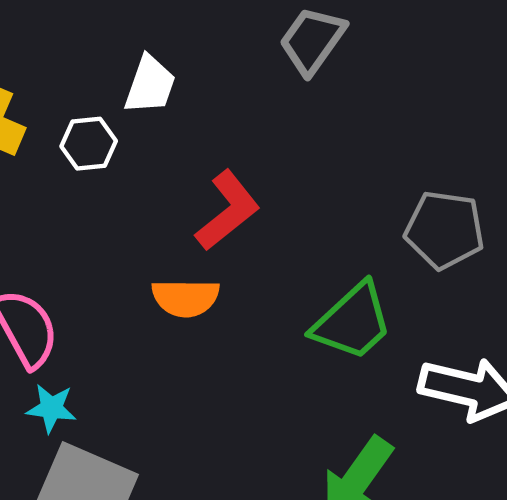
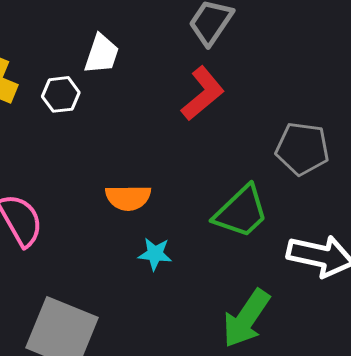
red L-shape: (228, 211) -> (203, 94), moved
cyan star: (51, 408) -> (155, 254), moved

